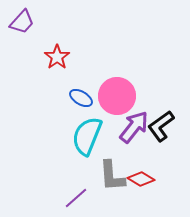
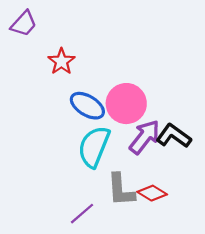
blue ellipse: (81, 98) -> (87, 106), size x1.4
black L-shape: (161, 126) -> (174, 136), turned 72

